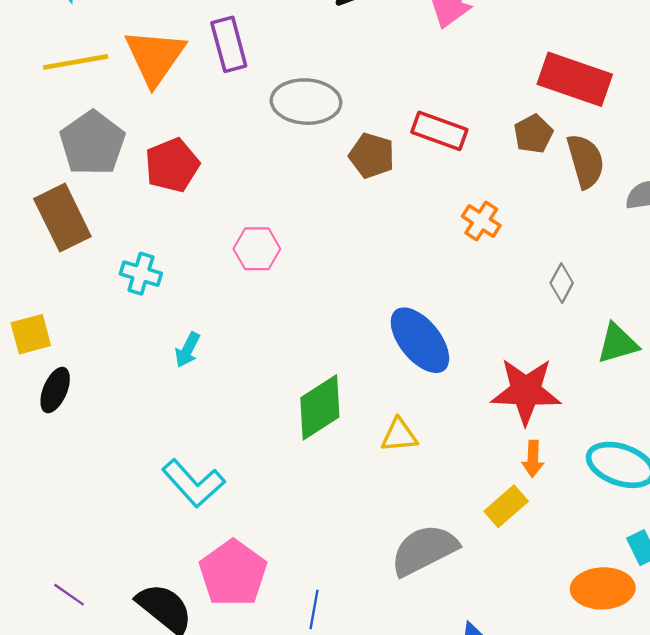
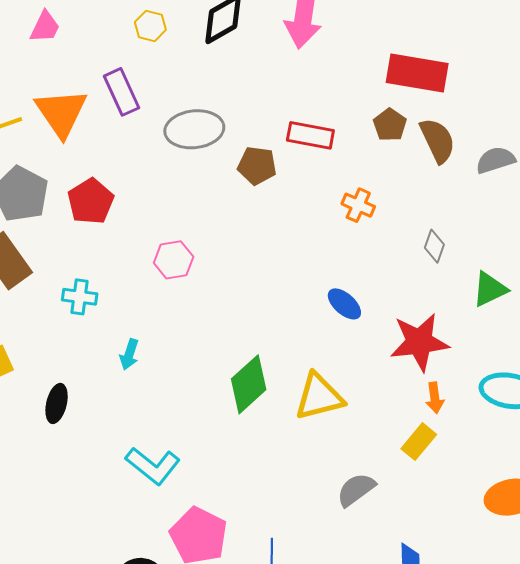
blue ellipse: (420, 340) -> (344, 304), moved, size x0.6
black ellipse: (55, 390) -> (57, 403), moved
yellow triangle: (399, 435) -> (319, 397), size x1.6
gray semicircle: (424, 550) -> (356, 490), size x0.7

